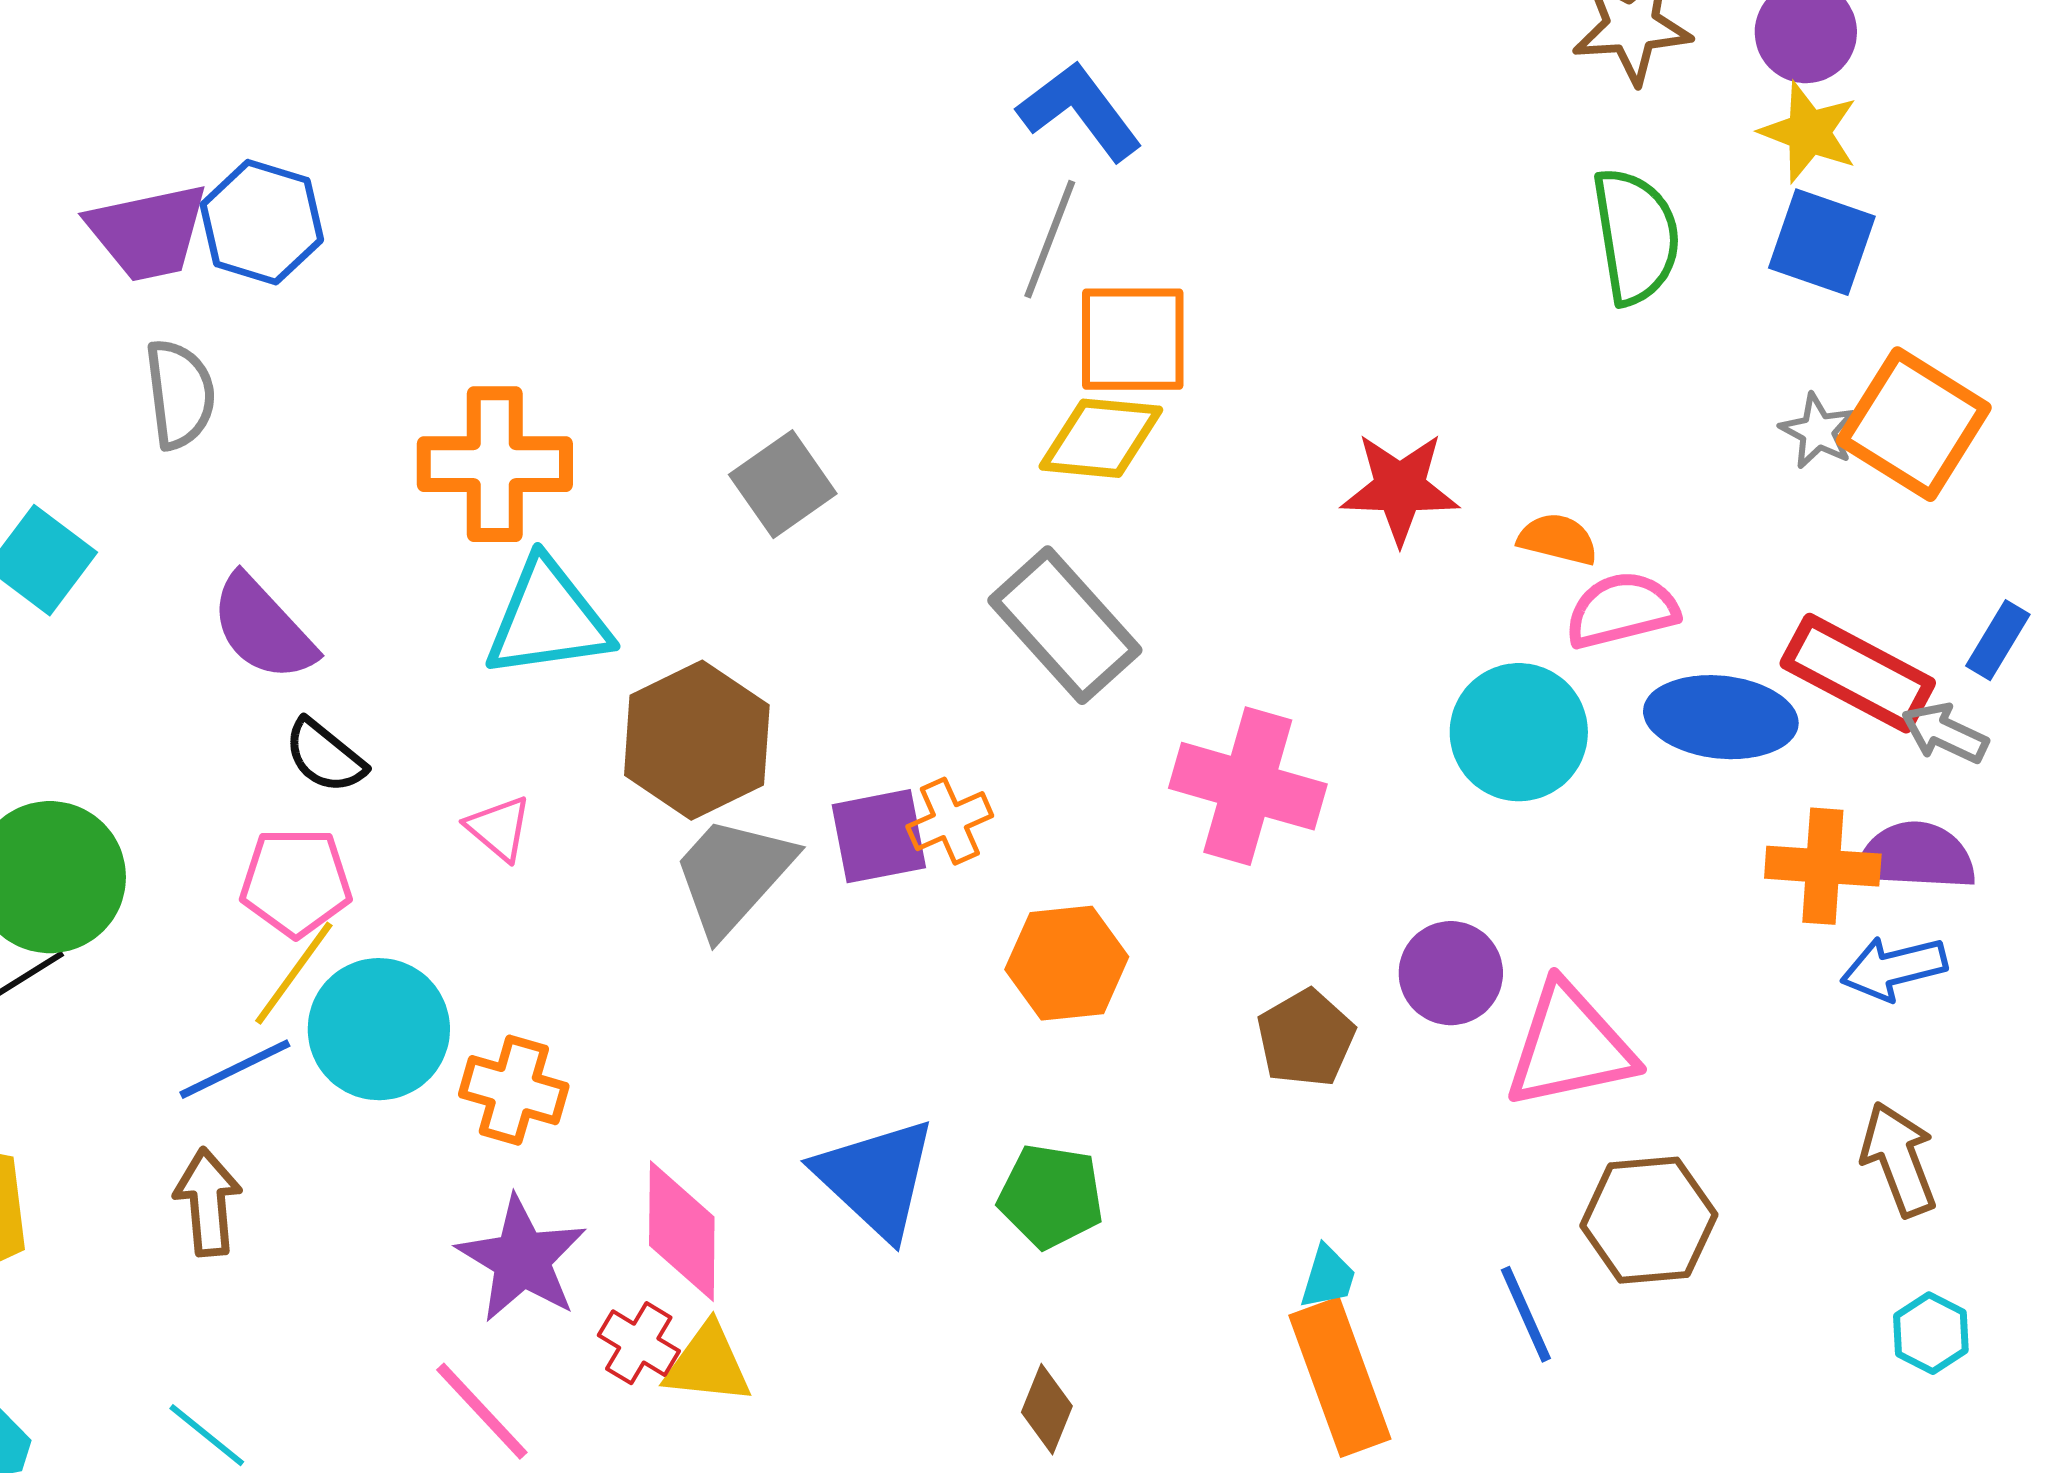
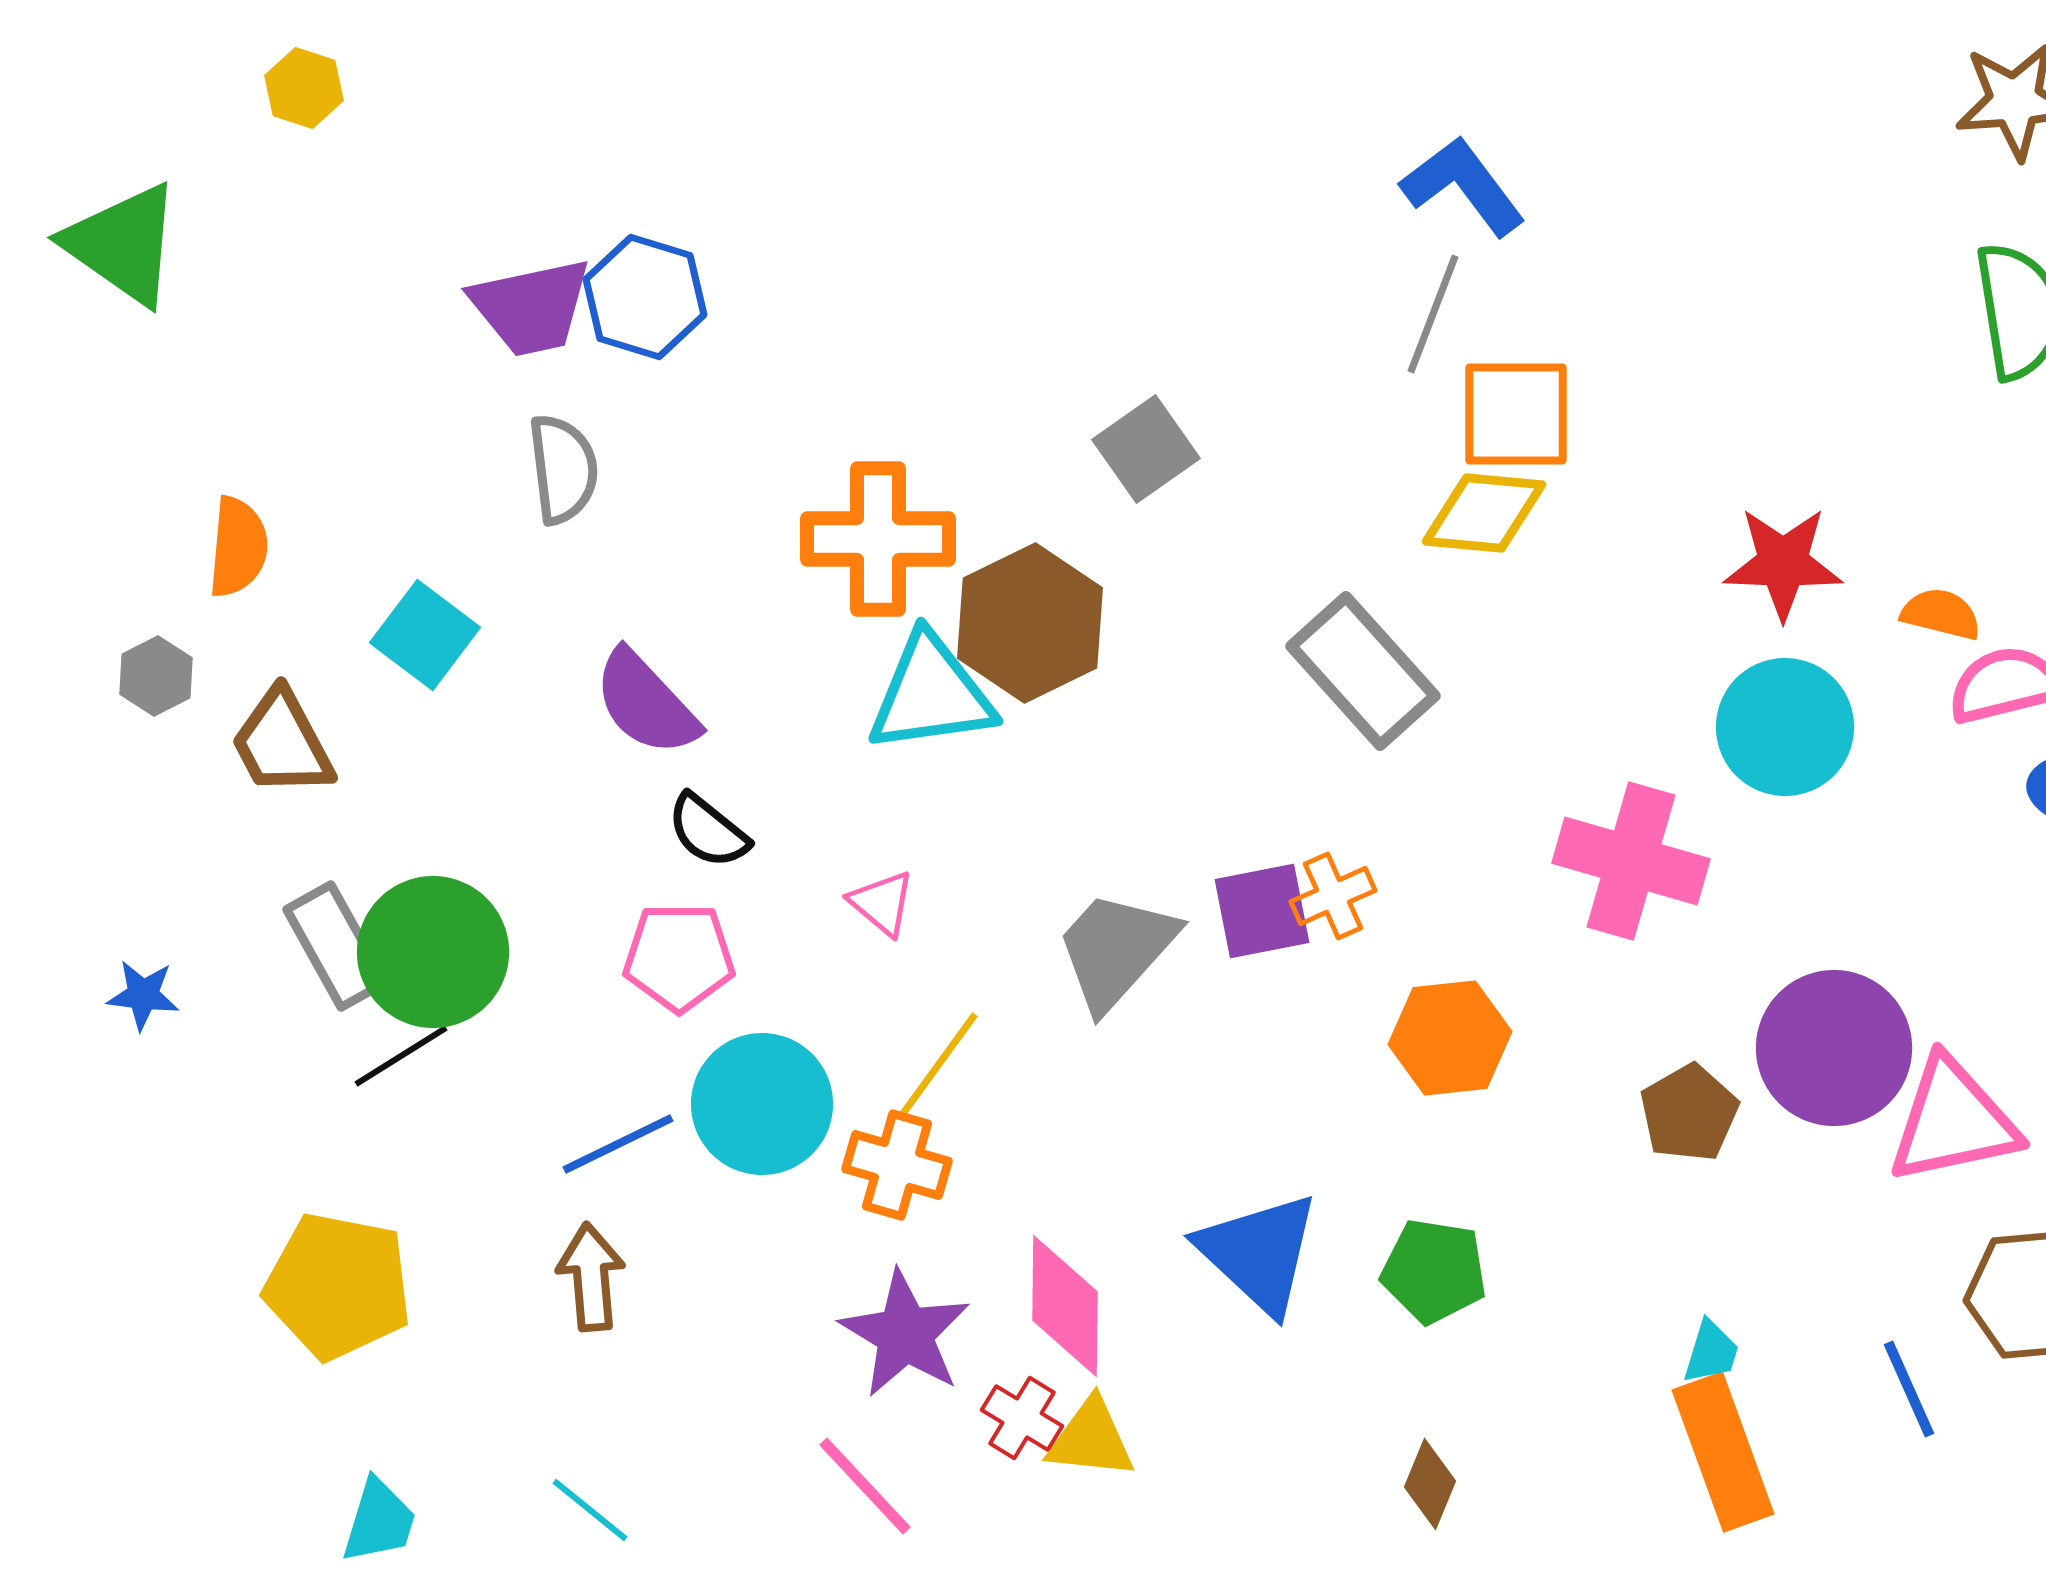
gray square: (783, 484) -> (1146, 449), moved
gray rectangle: (1065, 625) -> (1363, 671), moved
cyan circle: (1519, 732) -> (1785, 727), moved
brown hexagon: (697, 740) -> (1030, 623), moved
yellow line: (294, 973) -> (939, 1064), moved
purple circle: (1451, 973) -> (1834, 1048), size x1.5

